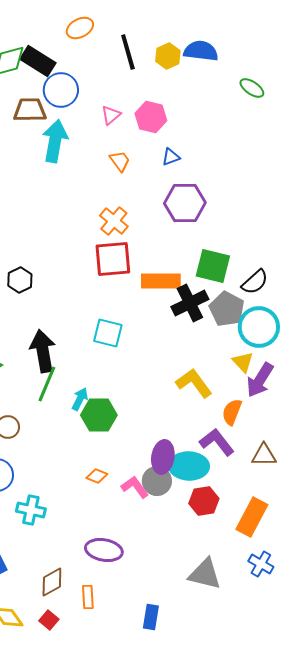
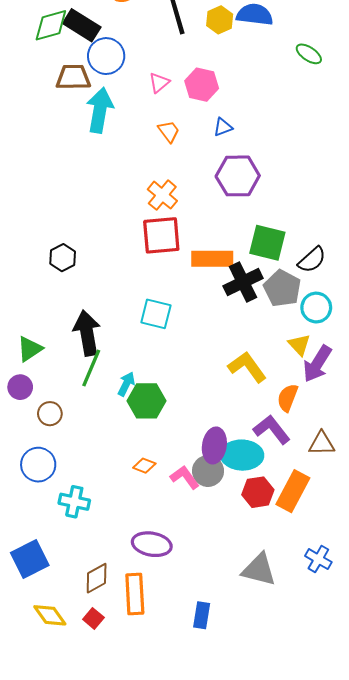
cyan circle: (259, 327) -> (316, 308), size x0.7
orange rectangle: (252, 517) -> (293, 491), moved
orange rectangle: (88, 597) -> (135, 594), size x1.6

